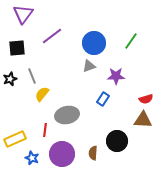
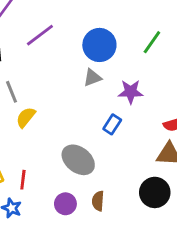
gray ellipse: (67, 115) -> (78, 160), moved, turned 50
red line: (45, 130) -> (23, 180), moved
black circle: (117, 141) -> (155, 192), moved
purple circle: (62, 154) -> (65, 204), moved, size x0.6

